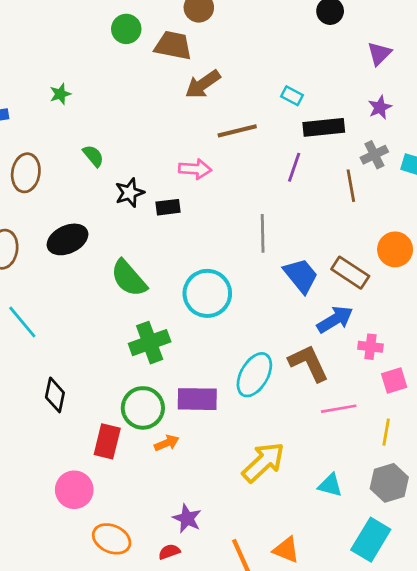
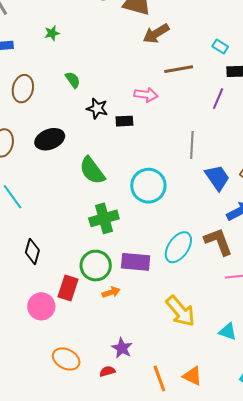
black star: (130, 193) -> (97, 108), turned 30
yellow arrow: (263, 462) -> (180, 311), turned 88
pink circle: (74, 490) -> (41, 306), moved

